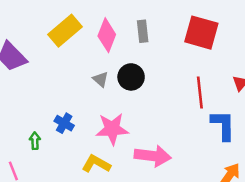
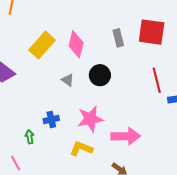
gray rectangle: (143, 31) -> (118, 38), moved
gray triangle: (101, 79) -> (68, 80), moved
blue cross: (64, 123) -> (51, 119), turned -35

